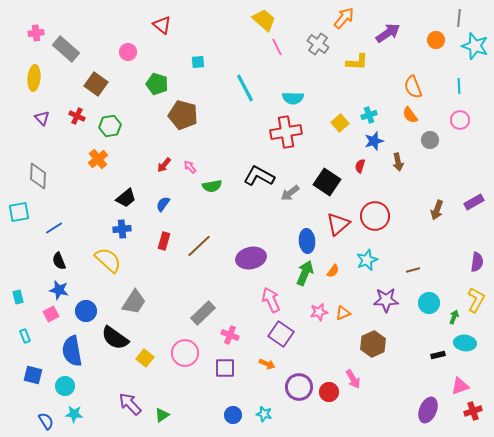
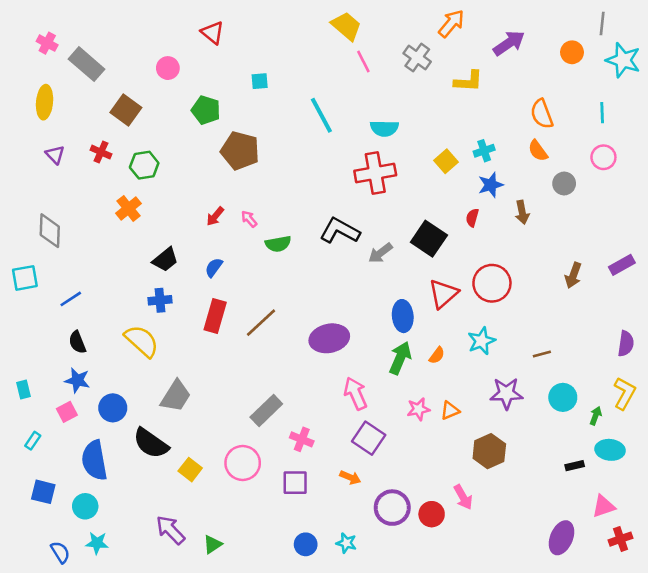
pink cross: (36, 33) -> (47, 43), turned 35
red rectangle: (164, 241) -> (215, 316), size x1.4
cyan rectangle: (25, 336) -> (33, 441), turned 56

